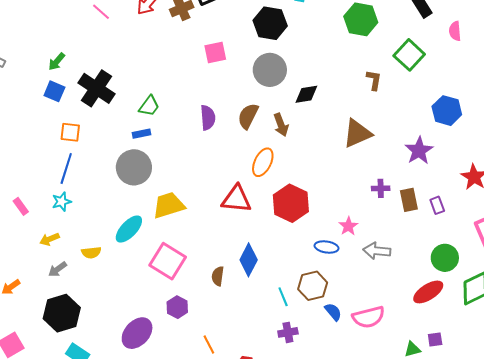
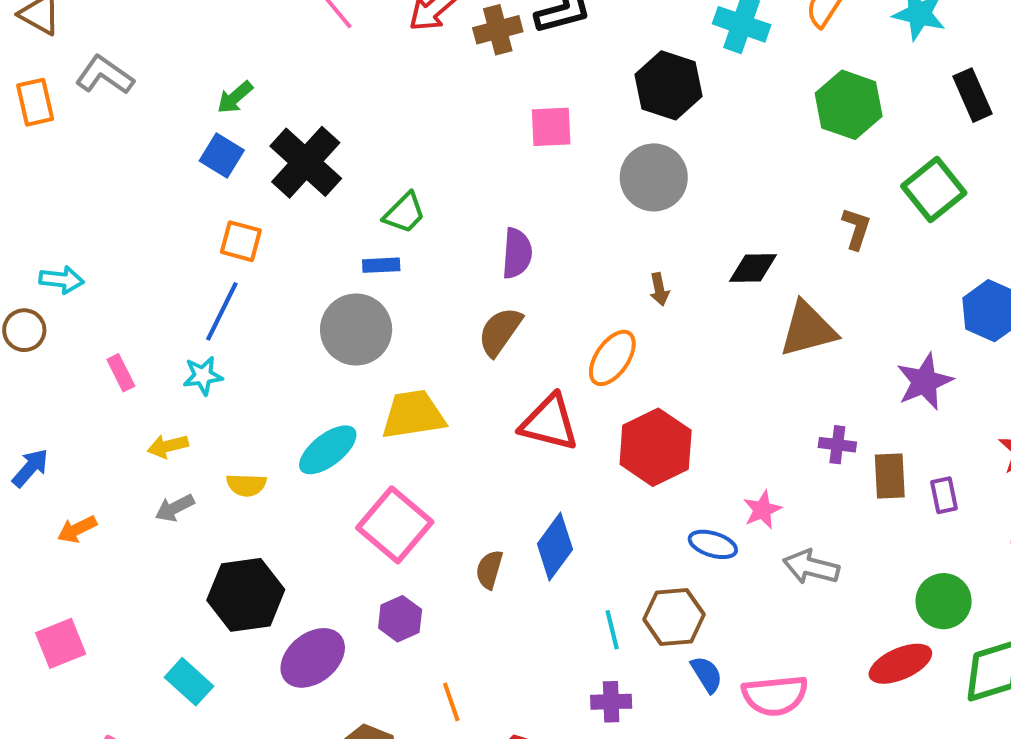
black diamond: (306, 94) -> (753, 268), moved
brown semicircle: (248, 116) -> (500, 331), moved
brown arrow: (281, 125) -> (659, 289), size x0.7
black hexagon: (62, 313) -> (246, 595), moved

